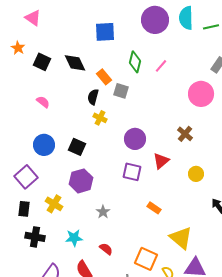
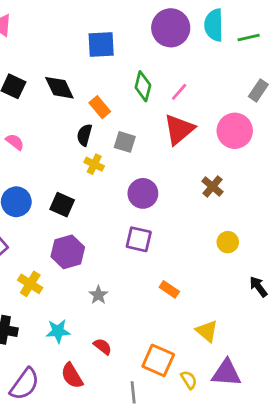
gray square: (121, 91) -> (125, 142), moved
red triangle: (161, 161) -> (179, 129), moved, size x1.4
yellow triangle: (181, 238) -> (207, 331), size x0.7

